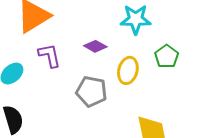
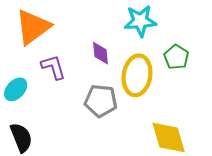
purple diamond: (95, 46) -> (101, 53), turned 60
yellow ellipse: (128, 70) -> (137, 75), size x1.4

